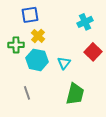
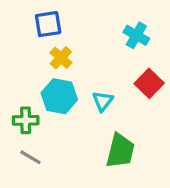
cyan cross: (85, 22) -> (136, 35), turned -35
green cross: (16, 45) -> (26, 120), moved
gray line: (27, 93) -> (30, 157), moved, turned -40

